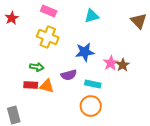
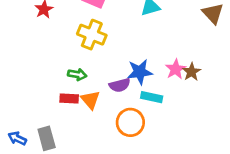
blue star: (85, 52) -> (140, 72), moved
orange triangle: (47, 86) -> (90, 100), turned 35
orange circle: (91, 106) -> (130, 122), moved

